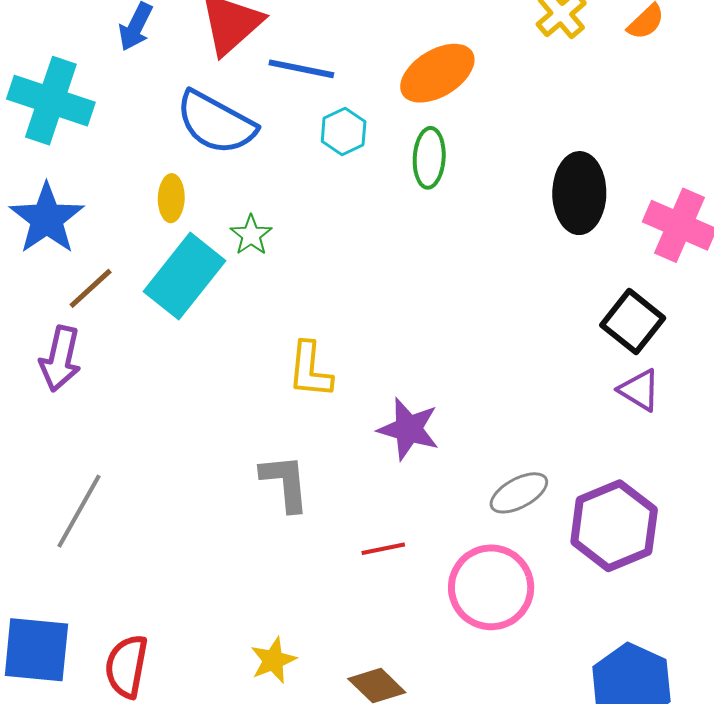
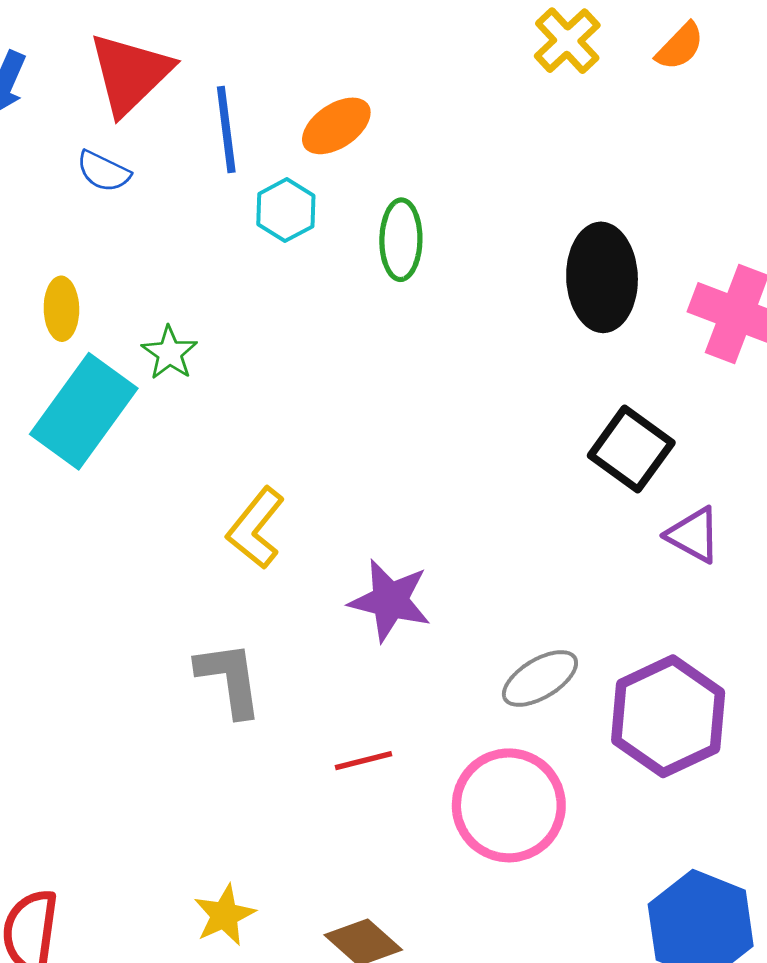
blue line: (301, 69) -> (226, 130), turned 74
orange ellipse: (437, 73) -> (336, 126), moved, size x0.7
blue semicircle: (216, 123) -> (103, 171), moved, size x0.5
black square: (633, 322) -> (631, 449), moved
yellow L-shape: (310, 370) -> (256, 528), turned 36

